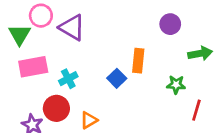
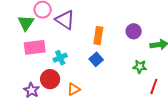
purple circle: (170, 24) -> (134, 31), moved
orange rectangle: (138, 61) -> (98, 36), moved

